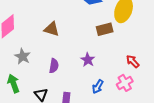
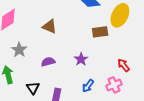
purple semicircle: (54, 66) -> (48, 62), turned -120

